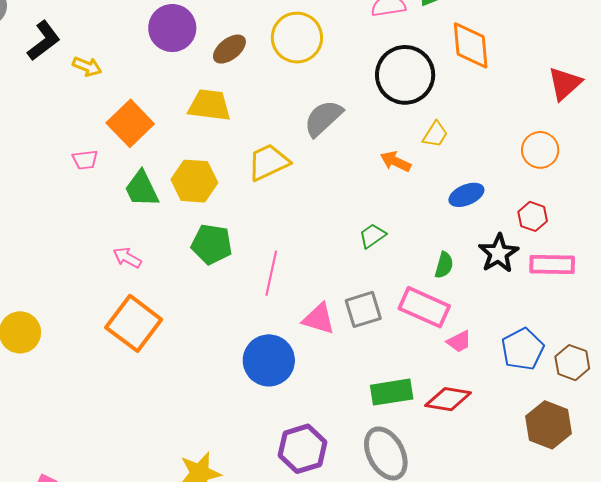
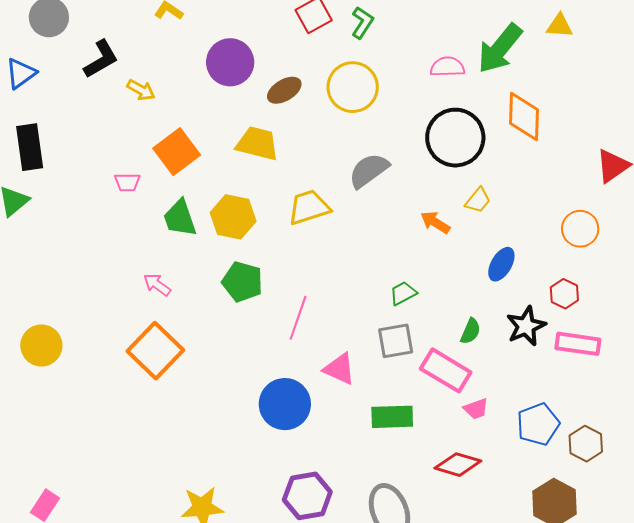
blue ellipse: (466, 195) -> (501, 264), turned -44
gray square: (363, 309) -> (396, 341), moved
green rectangle: (392, 392) -> (392, 417), moved

